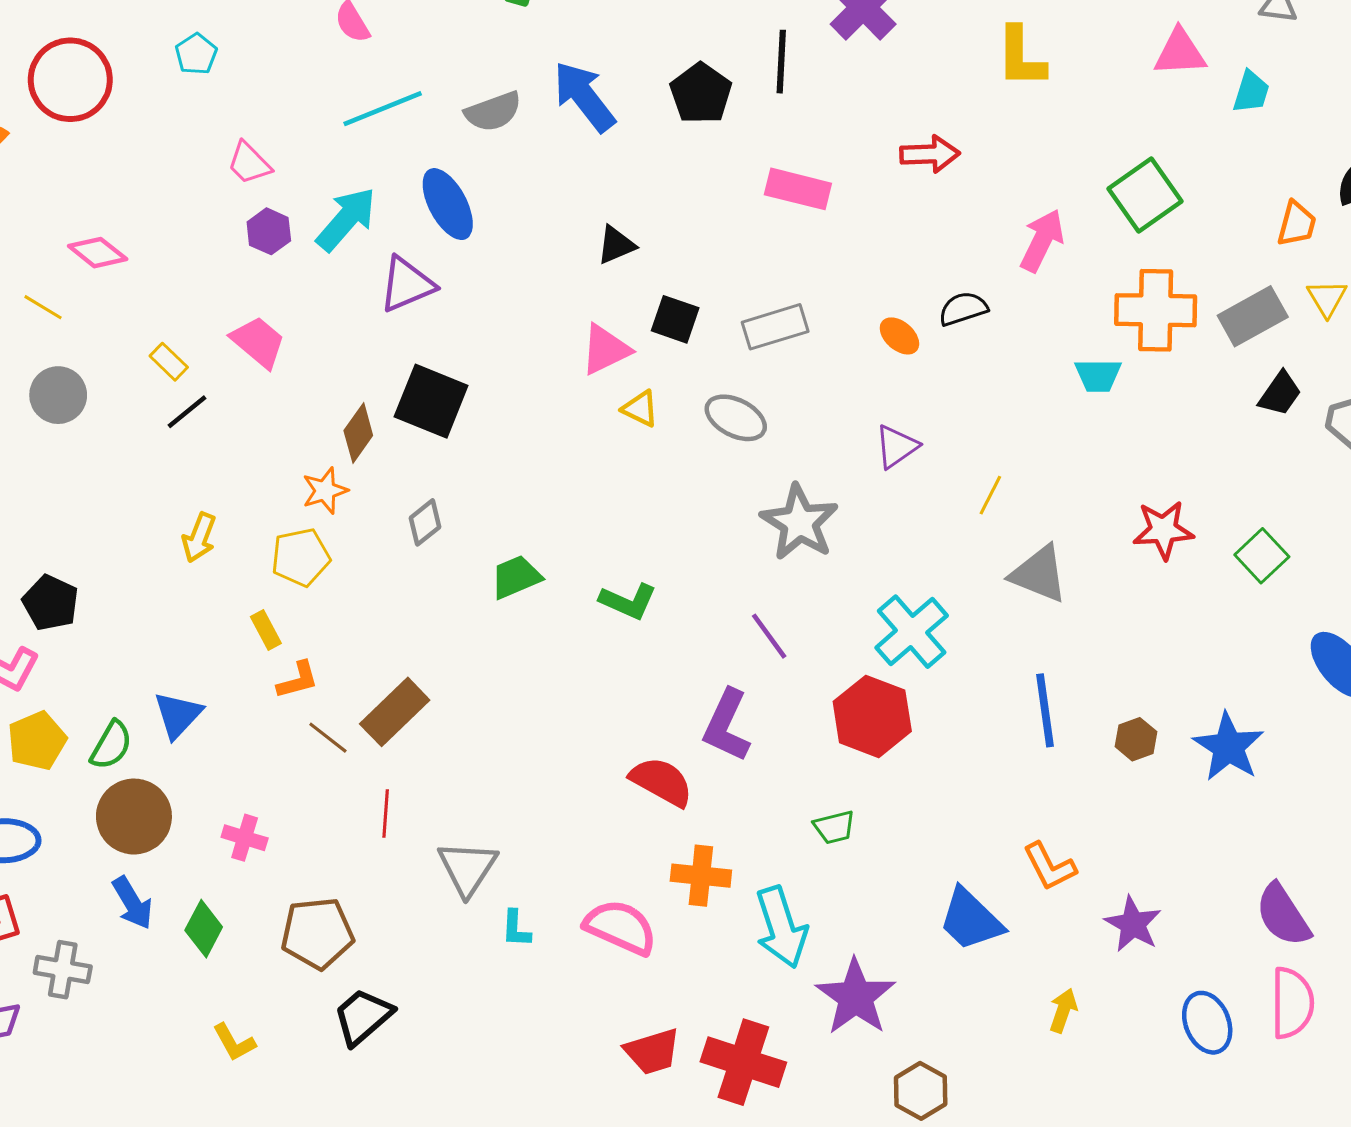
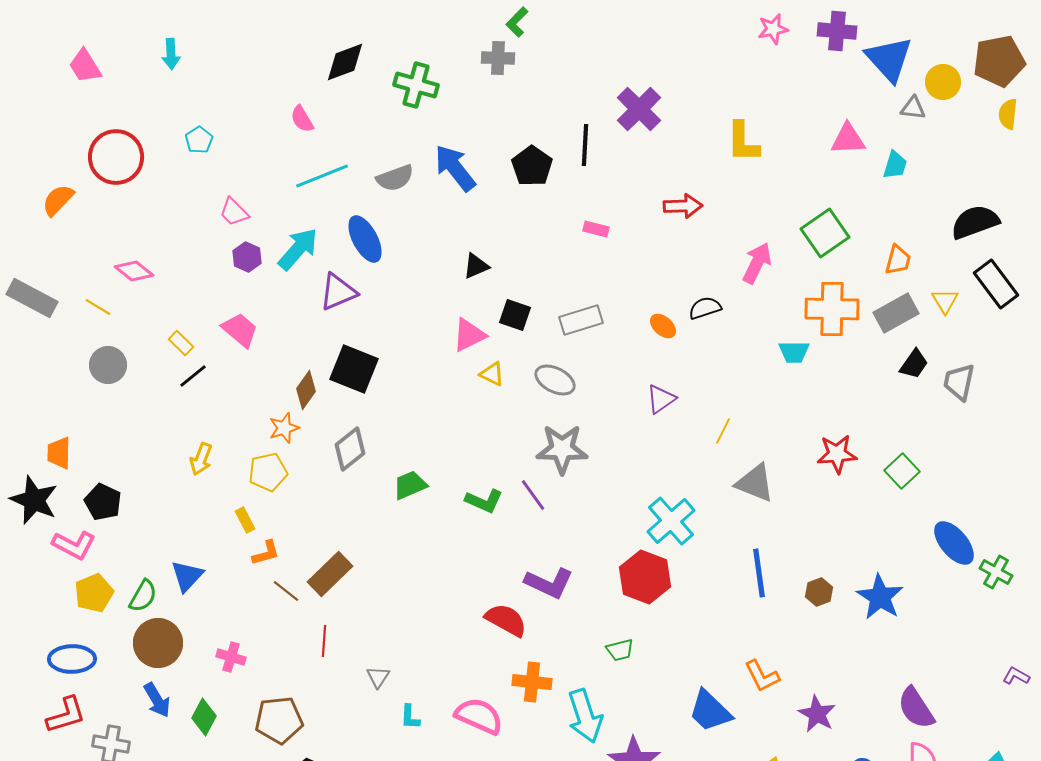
pink rectangle: (798, 189) -> (596, 229), size x0.6
orange trapezoid: (1297, 224) -> (898, 260), moved
gray diamond: (425, 522) -> (350, 449), size x1.4
gray star: (799, 522) -> (562, 449), moved, turned -30
purple line: (769, 636) -> (533, 495), moved
purple L-shape: (727, 726) -> (549, 583), turned -90
gray triangle: (467, 868) -> (378, 677), size x0.6

